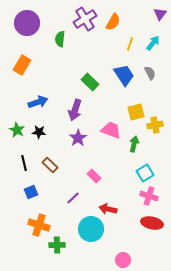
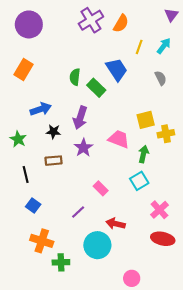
green semicircle: (60, 39) -> (75, 77), moved
blue trapezoid: (124, 75) -> (117, 69), moved
black star: (39, 132) -> (53, 132), moved
brown rectangle: (50, 165) -> (53, 161), moved, turned -49
cyan square: (145, 173) -> (139, 181), moved
blue square: (31, 192) -> (33, 206), turned -32
pink cross: (149, 196) -> (160, 210), turned 30

